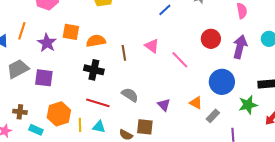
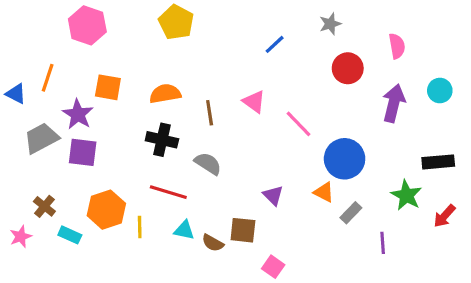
orange square: (71, 32) -> (108, 87), moved
red circle: (211, 39) -> (348, 68), moved
purple star: (47, 43) -> (78, 114), moved
blue circle: (222, 82) -> (345, 159), moved
gray semicircle: (130, 95) -> (208, 164), moved
green star: (248, 105) -> (406, 195), turned -30
brown cross: (20, 112) -> (44, 206), turned 32
cyan triangle: (99, 127) -> (184, 230), moved

